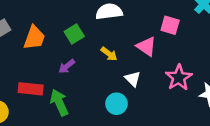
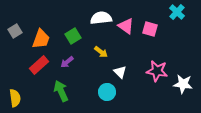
pink triangle: (146, 46) -> (126, 26), moved
pink star: (179, 78) -> (157, 71), turned -30
red rectangle: (31, 89) -> (39, 65), moved, turned -48

